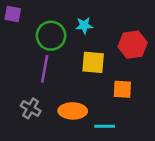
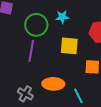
gray cross: (31, 108) -> (25, 94), moved
cyan line: (105, 126) -> (78, 96), turned 63

